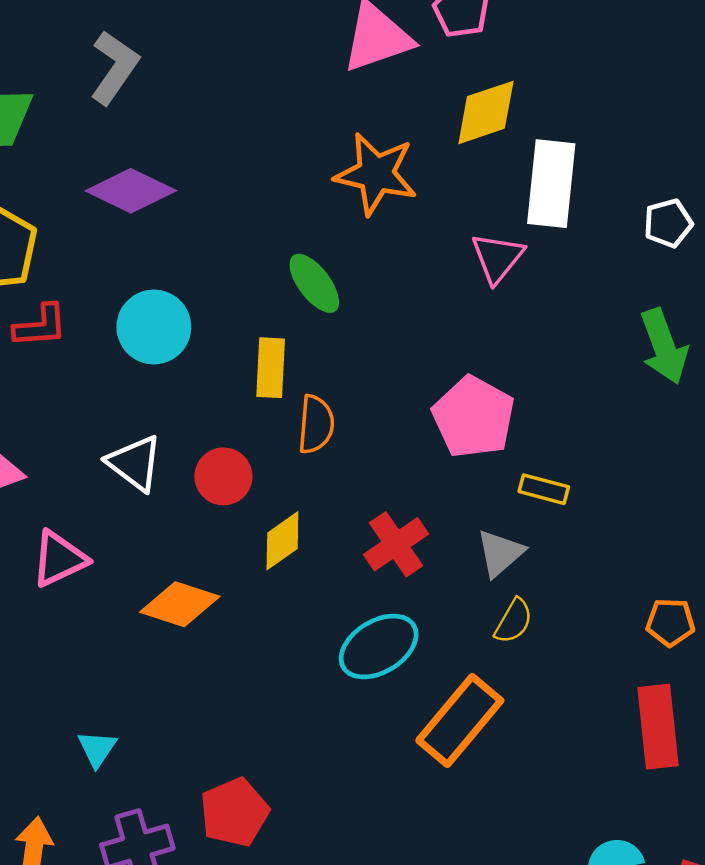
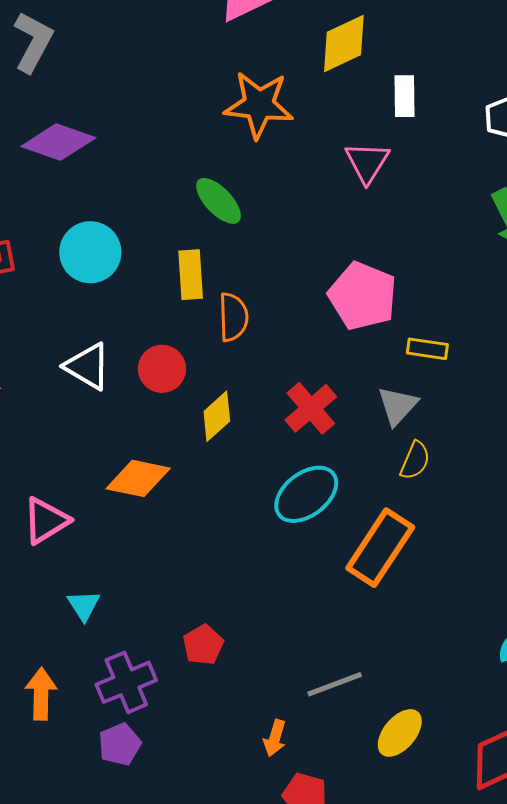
white rectangle: (551, 184) -> (405, 96), size x0.6
pink triangle: (59, 559) -> (46, 521), moved
red pentagon: (234, 812) -> (203, 645), size x0.7

